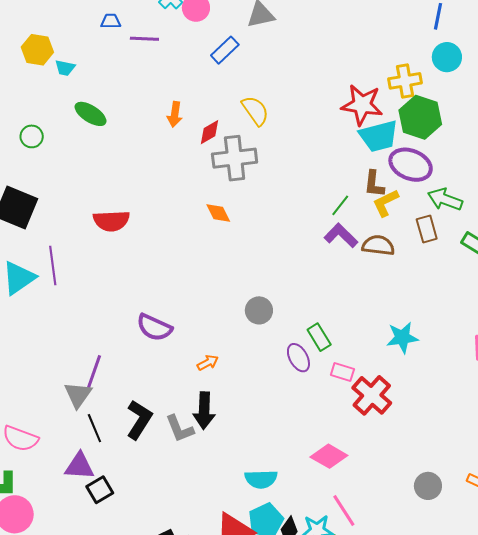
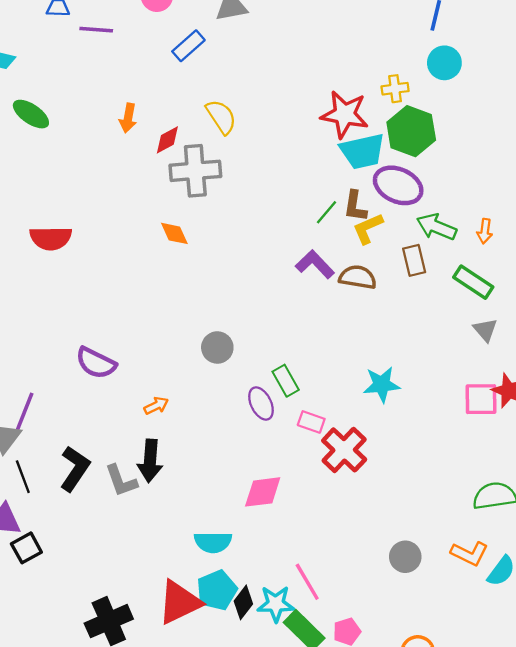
yellow cross: (405, 81) -> (395, 89), size x0.7
green line: (340, 205) -> (327, 212), moved
pink diamond: (329, 456) -> (263, 492), moved, turned -39

